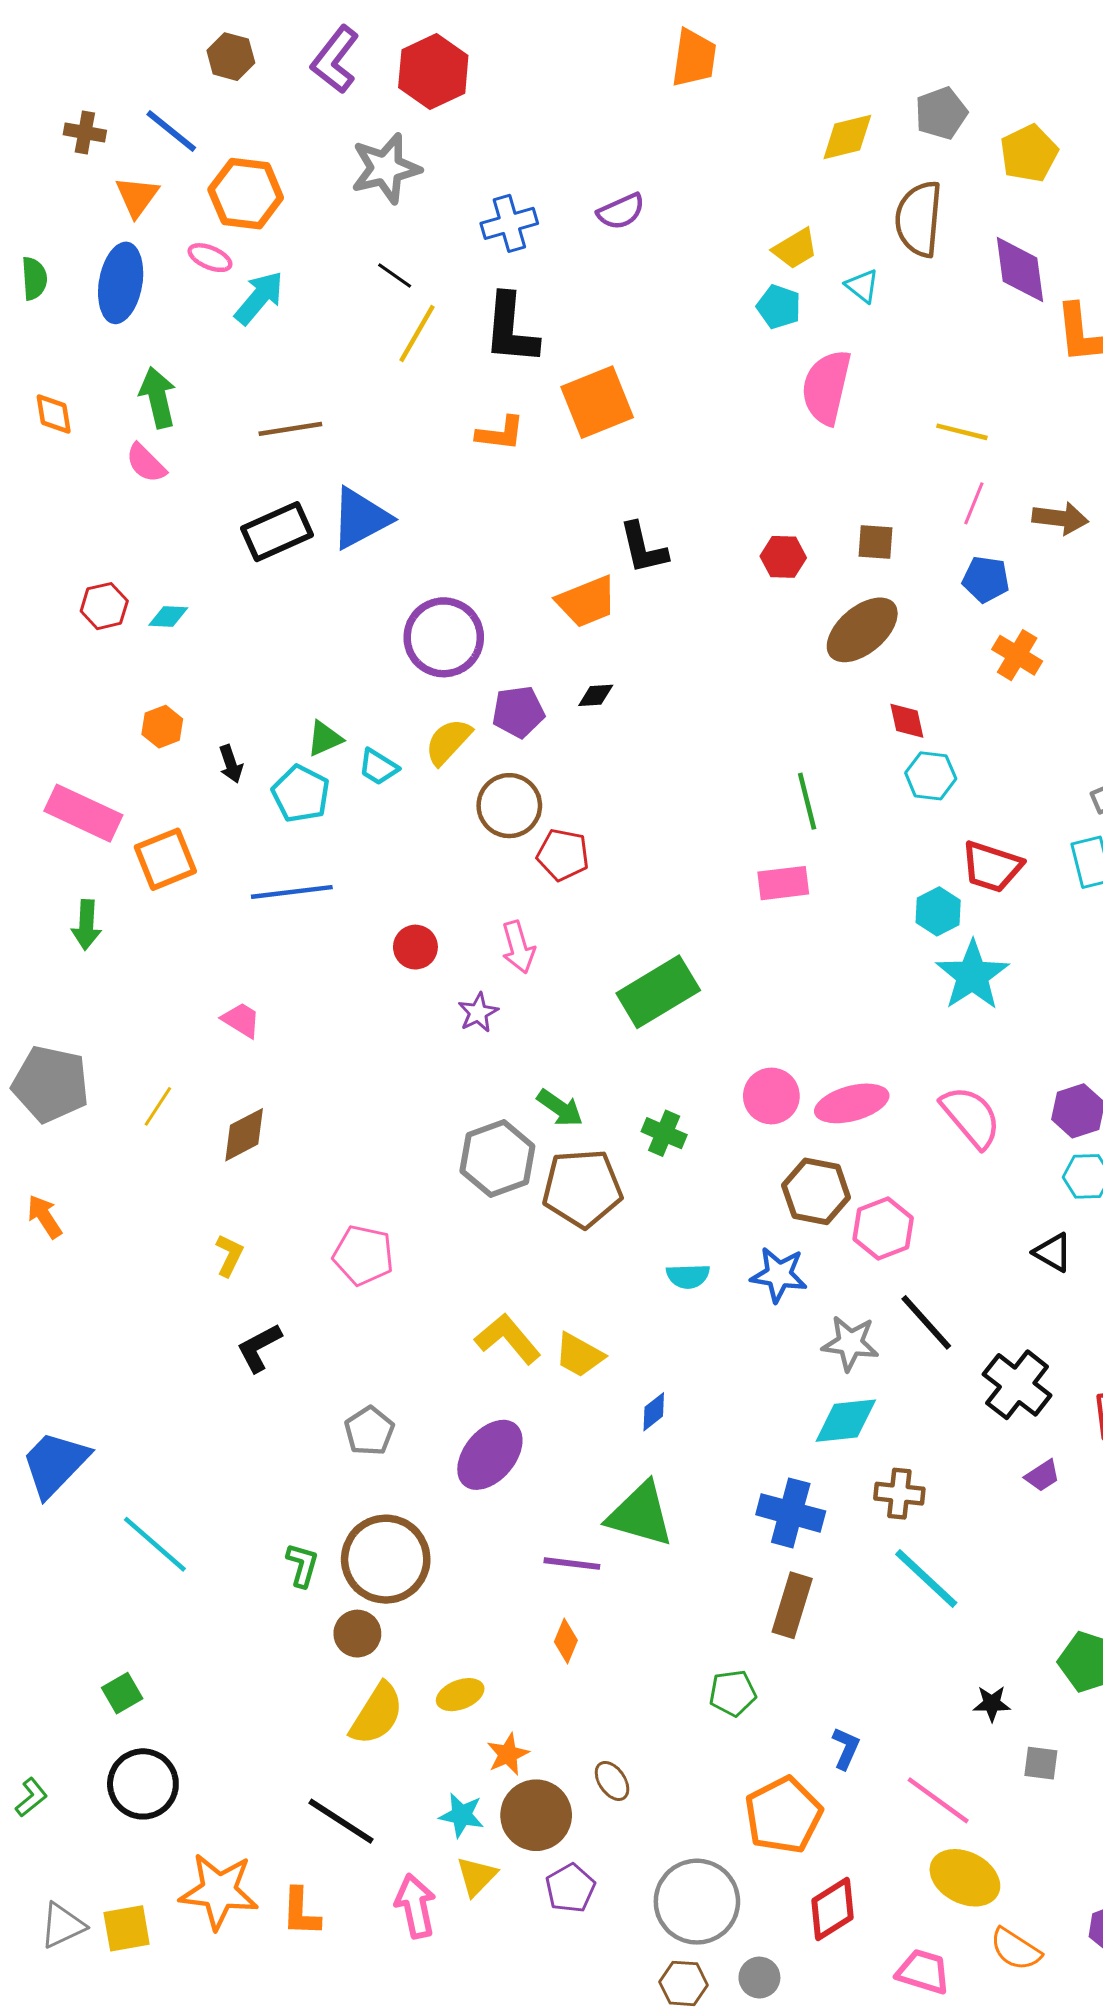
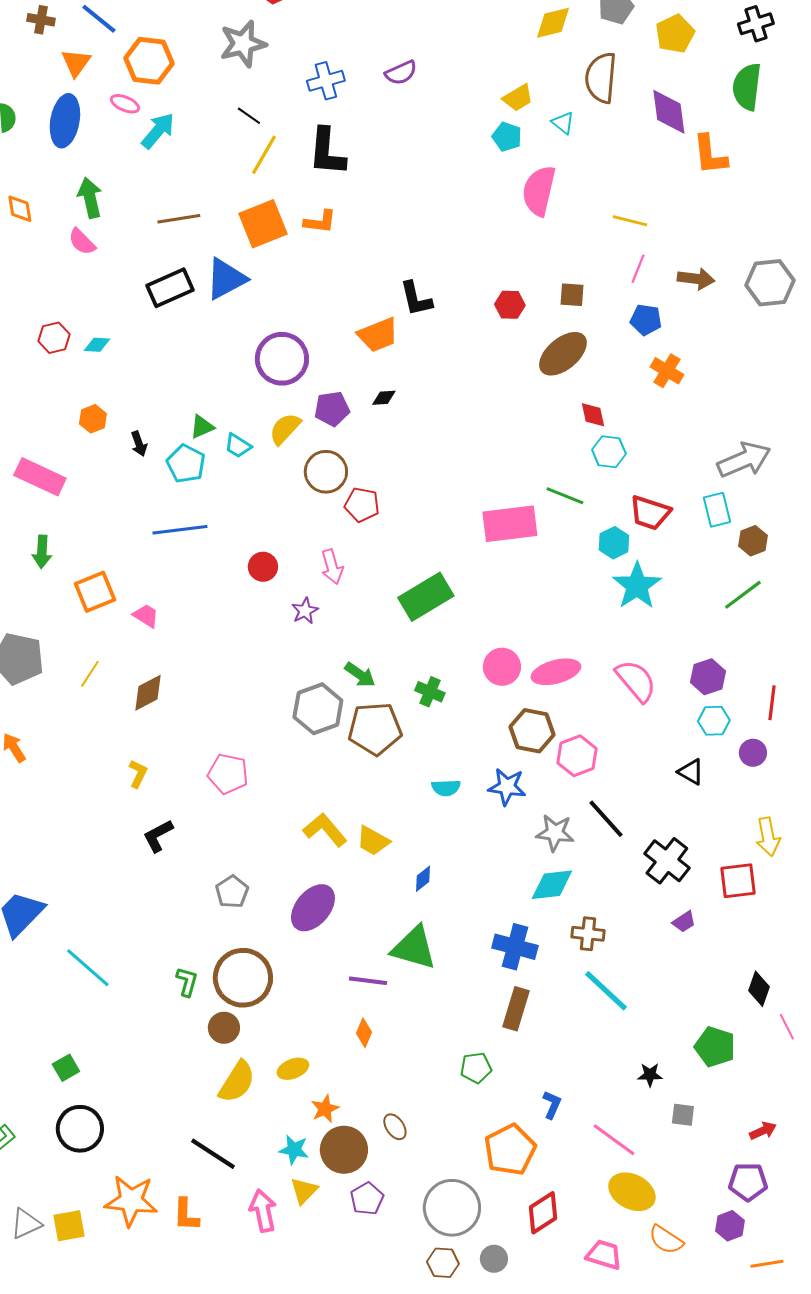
orange square: (597, 402) -> (263, 224), moved
green line: (807, 801) -> (565, 496), moved, turned -54
orange square: (165, 859) -> (95, 592), moved
pink rectangle: (783, 883) -> (510, 524), size x1.6

